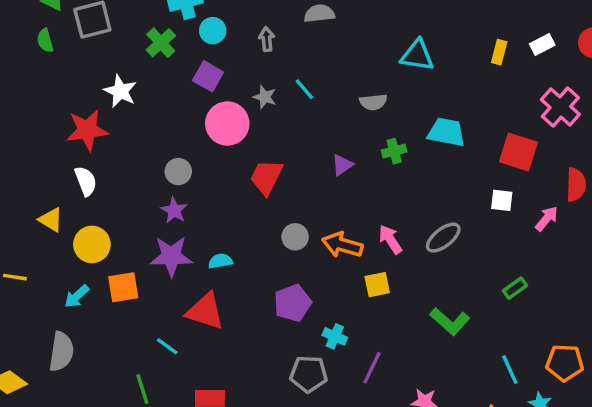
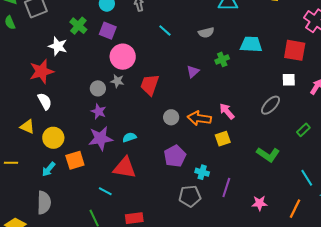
green cross: (161, 43) -> (78, 26), moved
gray star: (265, 97) -> (117, 81), moved
gray ellipse: (443, 238) -> (271, 105), moved

